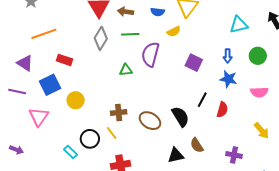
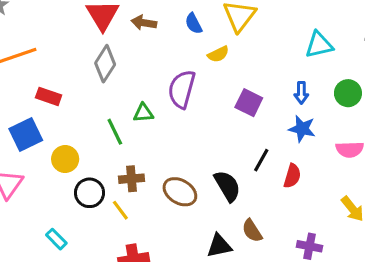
blue semicircle: (158, 12) -> (194, 23), turned 56
green line: (130, 34) -> (115, 132), moved, turned 66
black circle: (90, 139) -> (89, 193), moved

